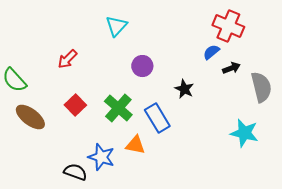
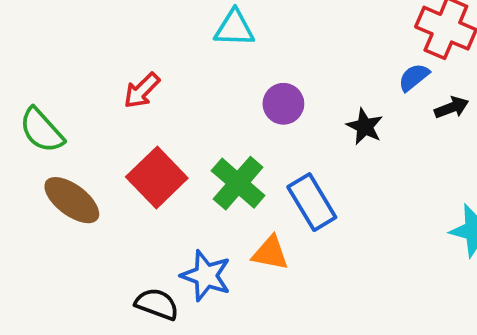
cyan triangle: (116, 26) -> (234, 28), turned 50
black star: (184, 89) -> (365, 126), moved
red square: (75, 105) -> (157, 177), size x1.4

